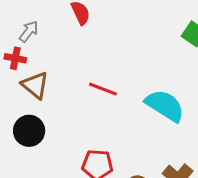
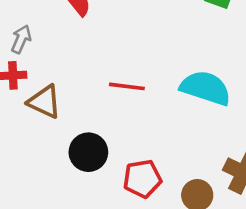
black circle: (29, 131) -> (88, 152), moved

